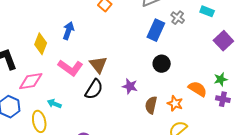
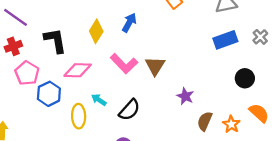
gray cross: (178, 18) -> (260, 37), moved
blue rectangle: (156, 30) -> (225, 40), turned 35
black circle: (162, 64) -> (245, 78), moved
black semicircle: (94, 89) -> (129, 110), moved

